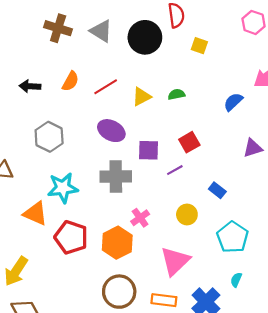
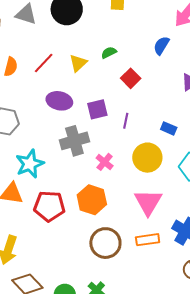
red square: (189, 142) -> (131, 78), moved
purple line: (175, 170) -> (126, 121), turned -35
yellow circle: (187, 215) -> (147, 158), size x1.5
pink cross: (140, 218) -> (105, 162), moved

